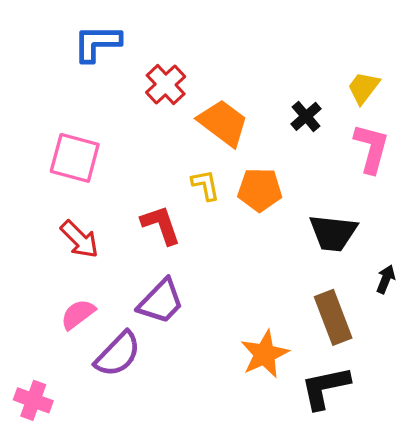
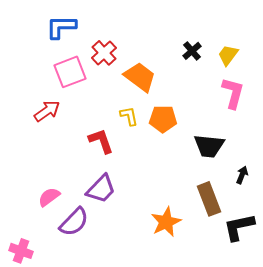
black cross: (306, 116) -> (192, 51), moved
pink square: (75, 158) -> (70, 72), moved, turned -36
red arrow: (80, 239) -> (47, 111), moved, turned -80
black L-shape: (325, 388) -> (239, 227), moved

